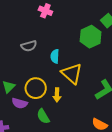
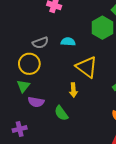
cyan semicircle: (55, 56) -> (68, 42), moved, turned 96
yellow circle: (36, 88) -> (29, 64), moved

